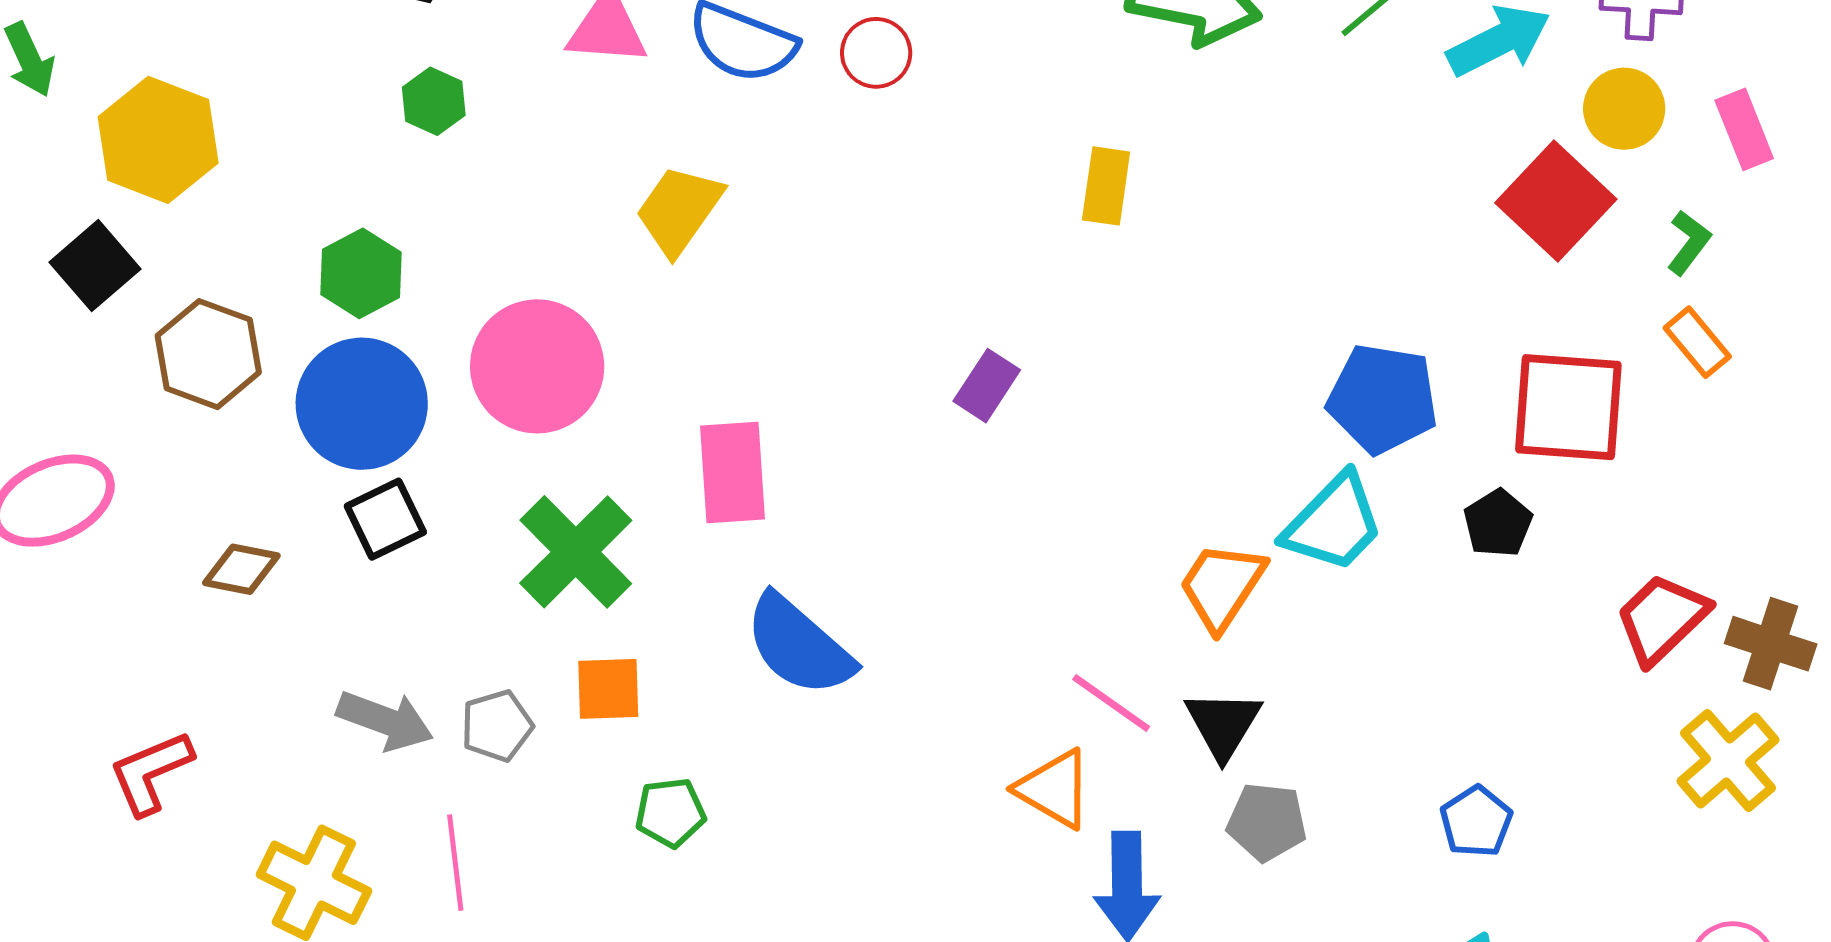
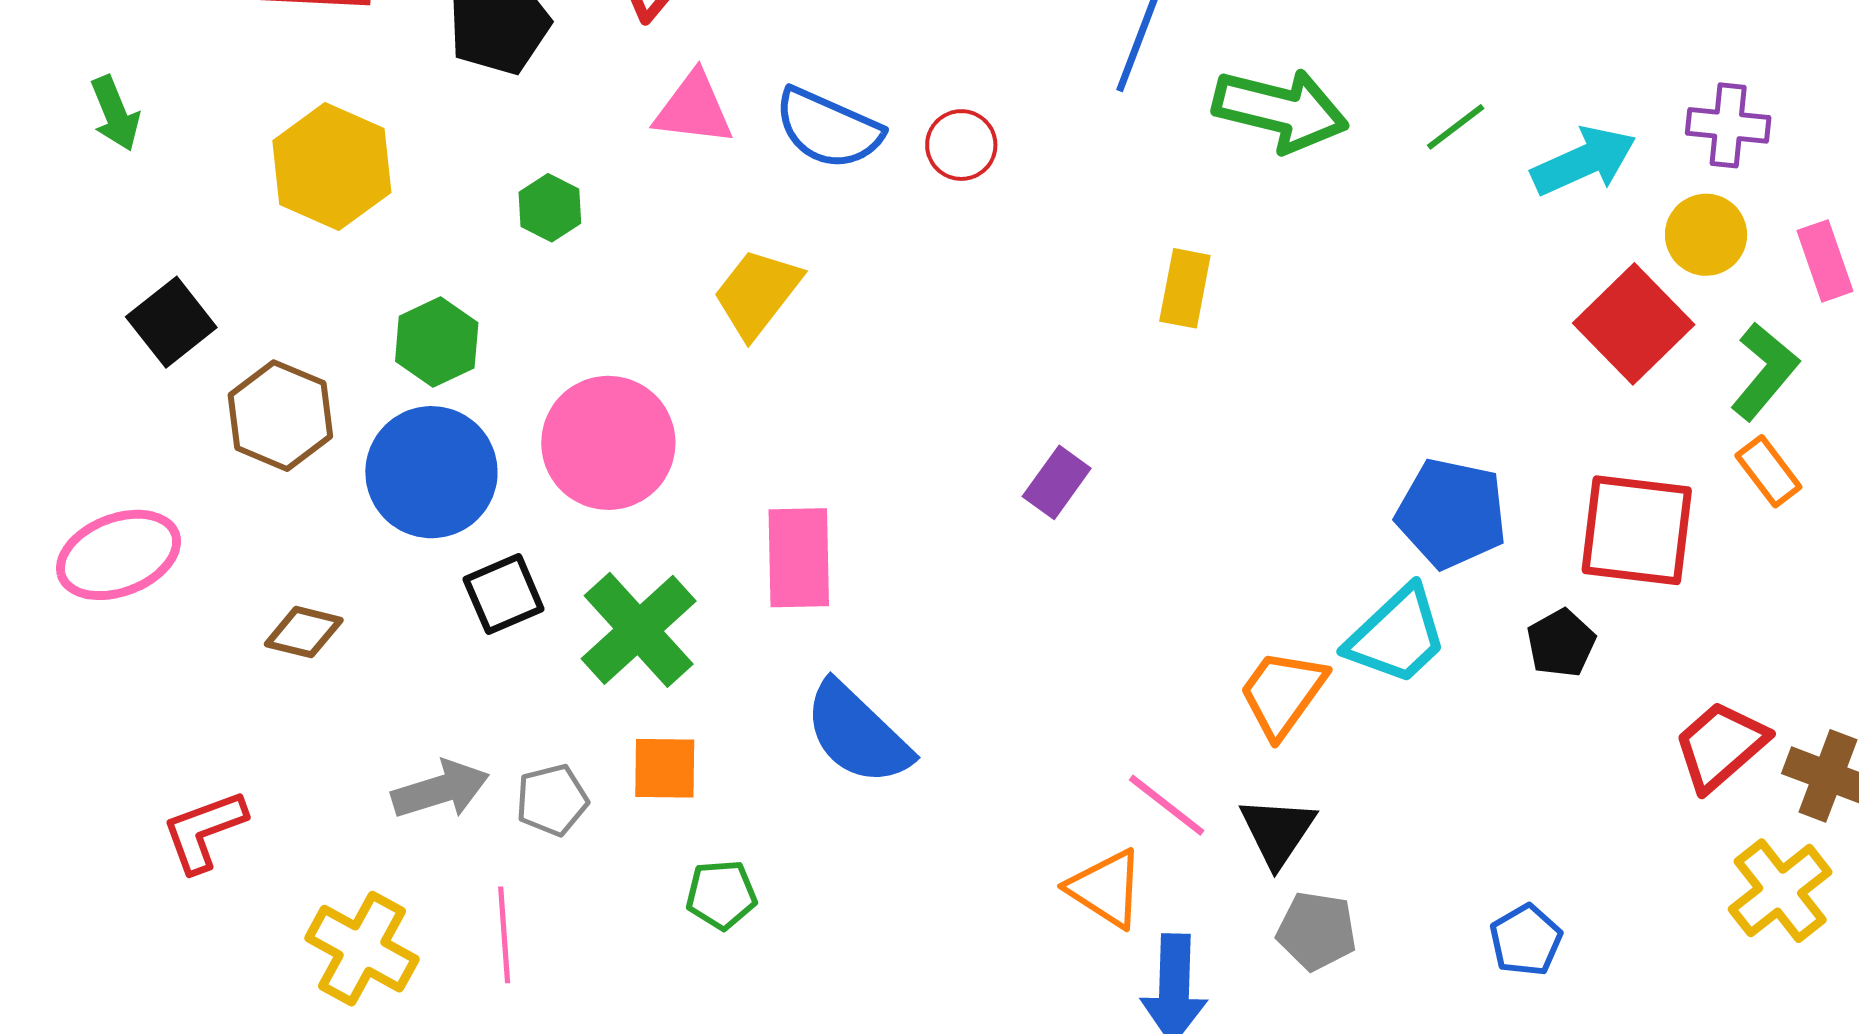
green hexagon: (434, 101) -> (550, 208), moved
yellow hexagon: (158, 140) -> (332, 167), moved
green L-shape: (1689, 243) -> (1765, 371), size x1.5
black square: (385, 519) -> (504, 594), moved
gray arrow: (385, 720) -> (440, 790), turned -40

